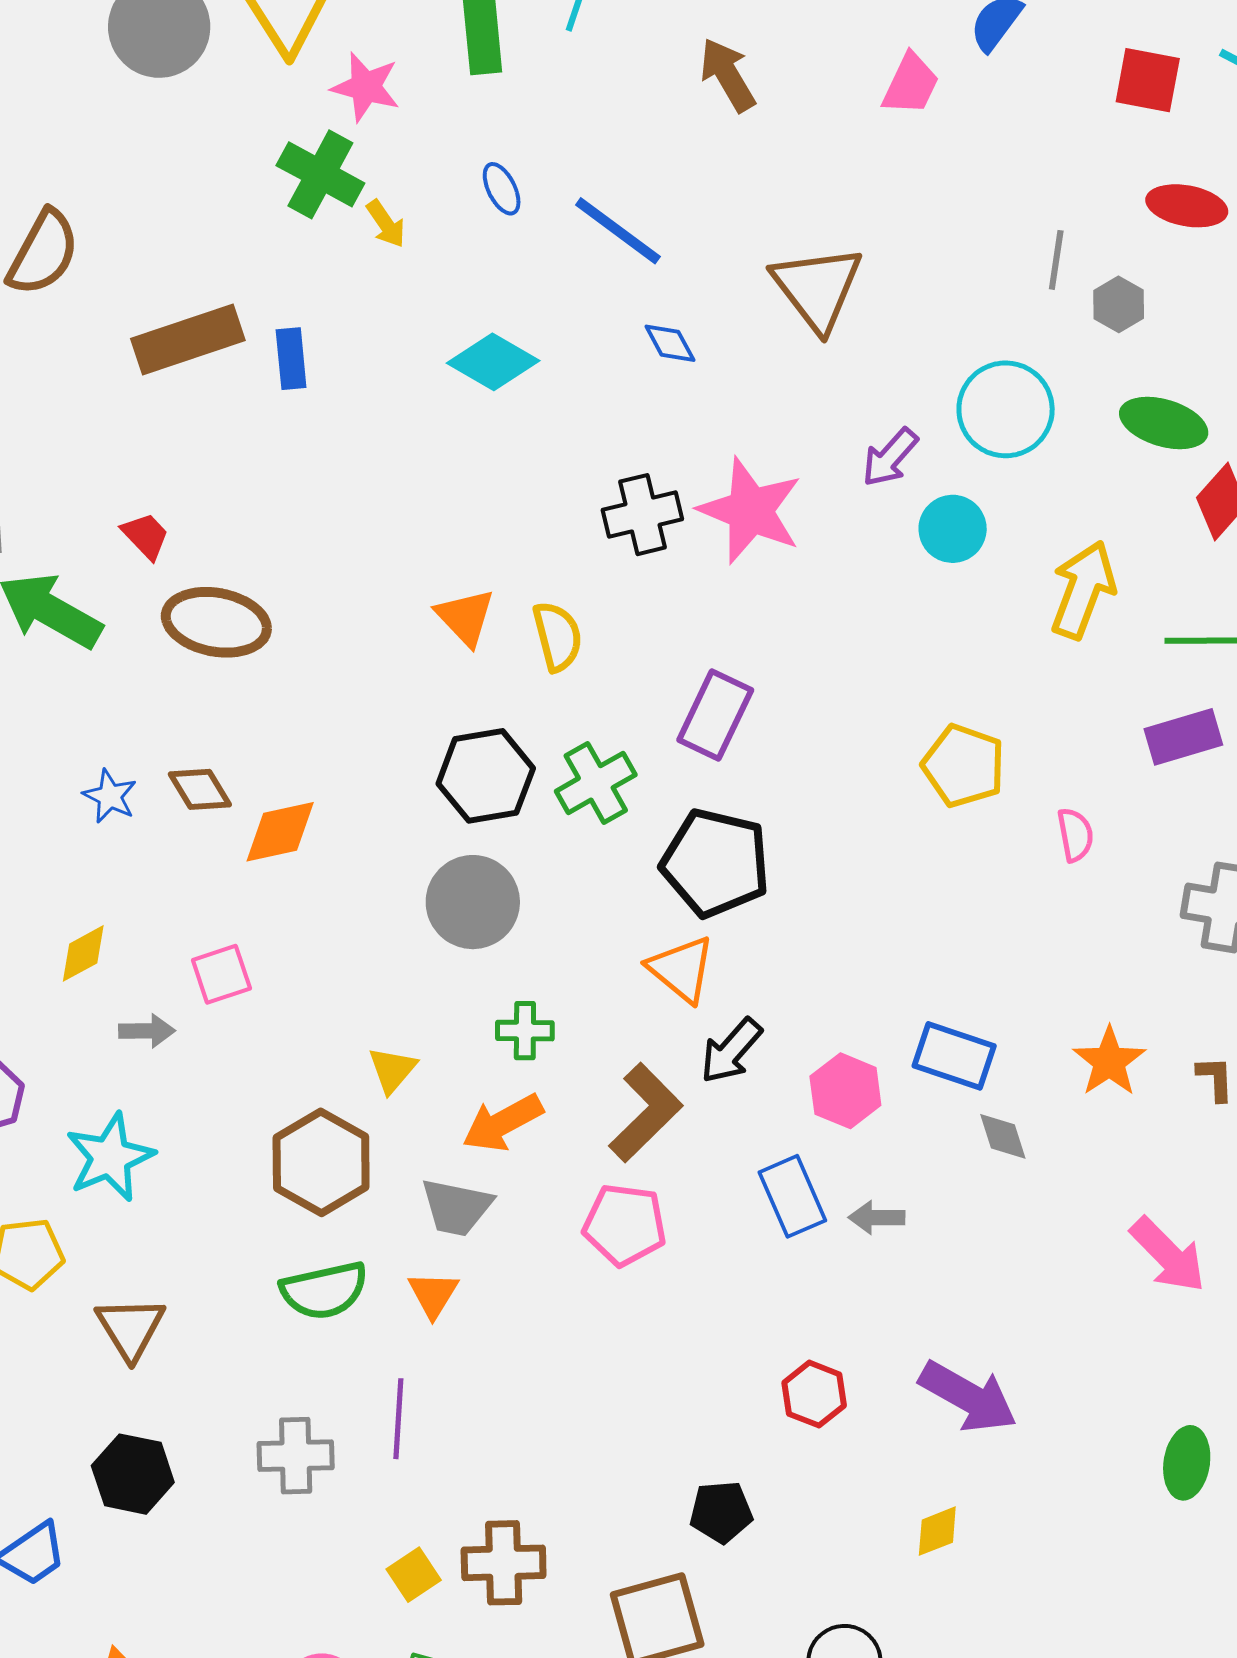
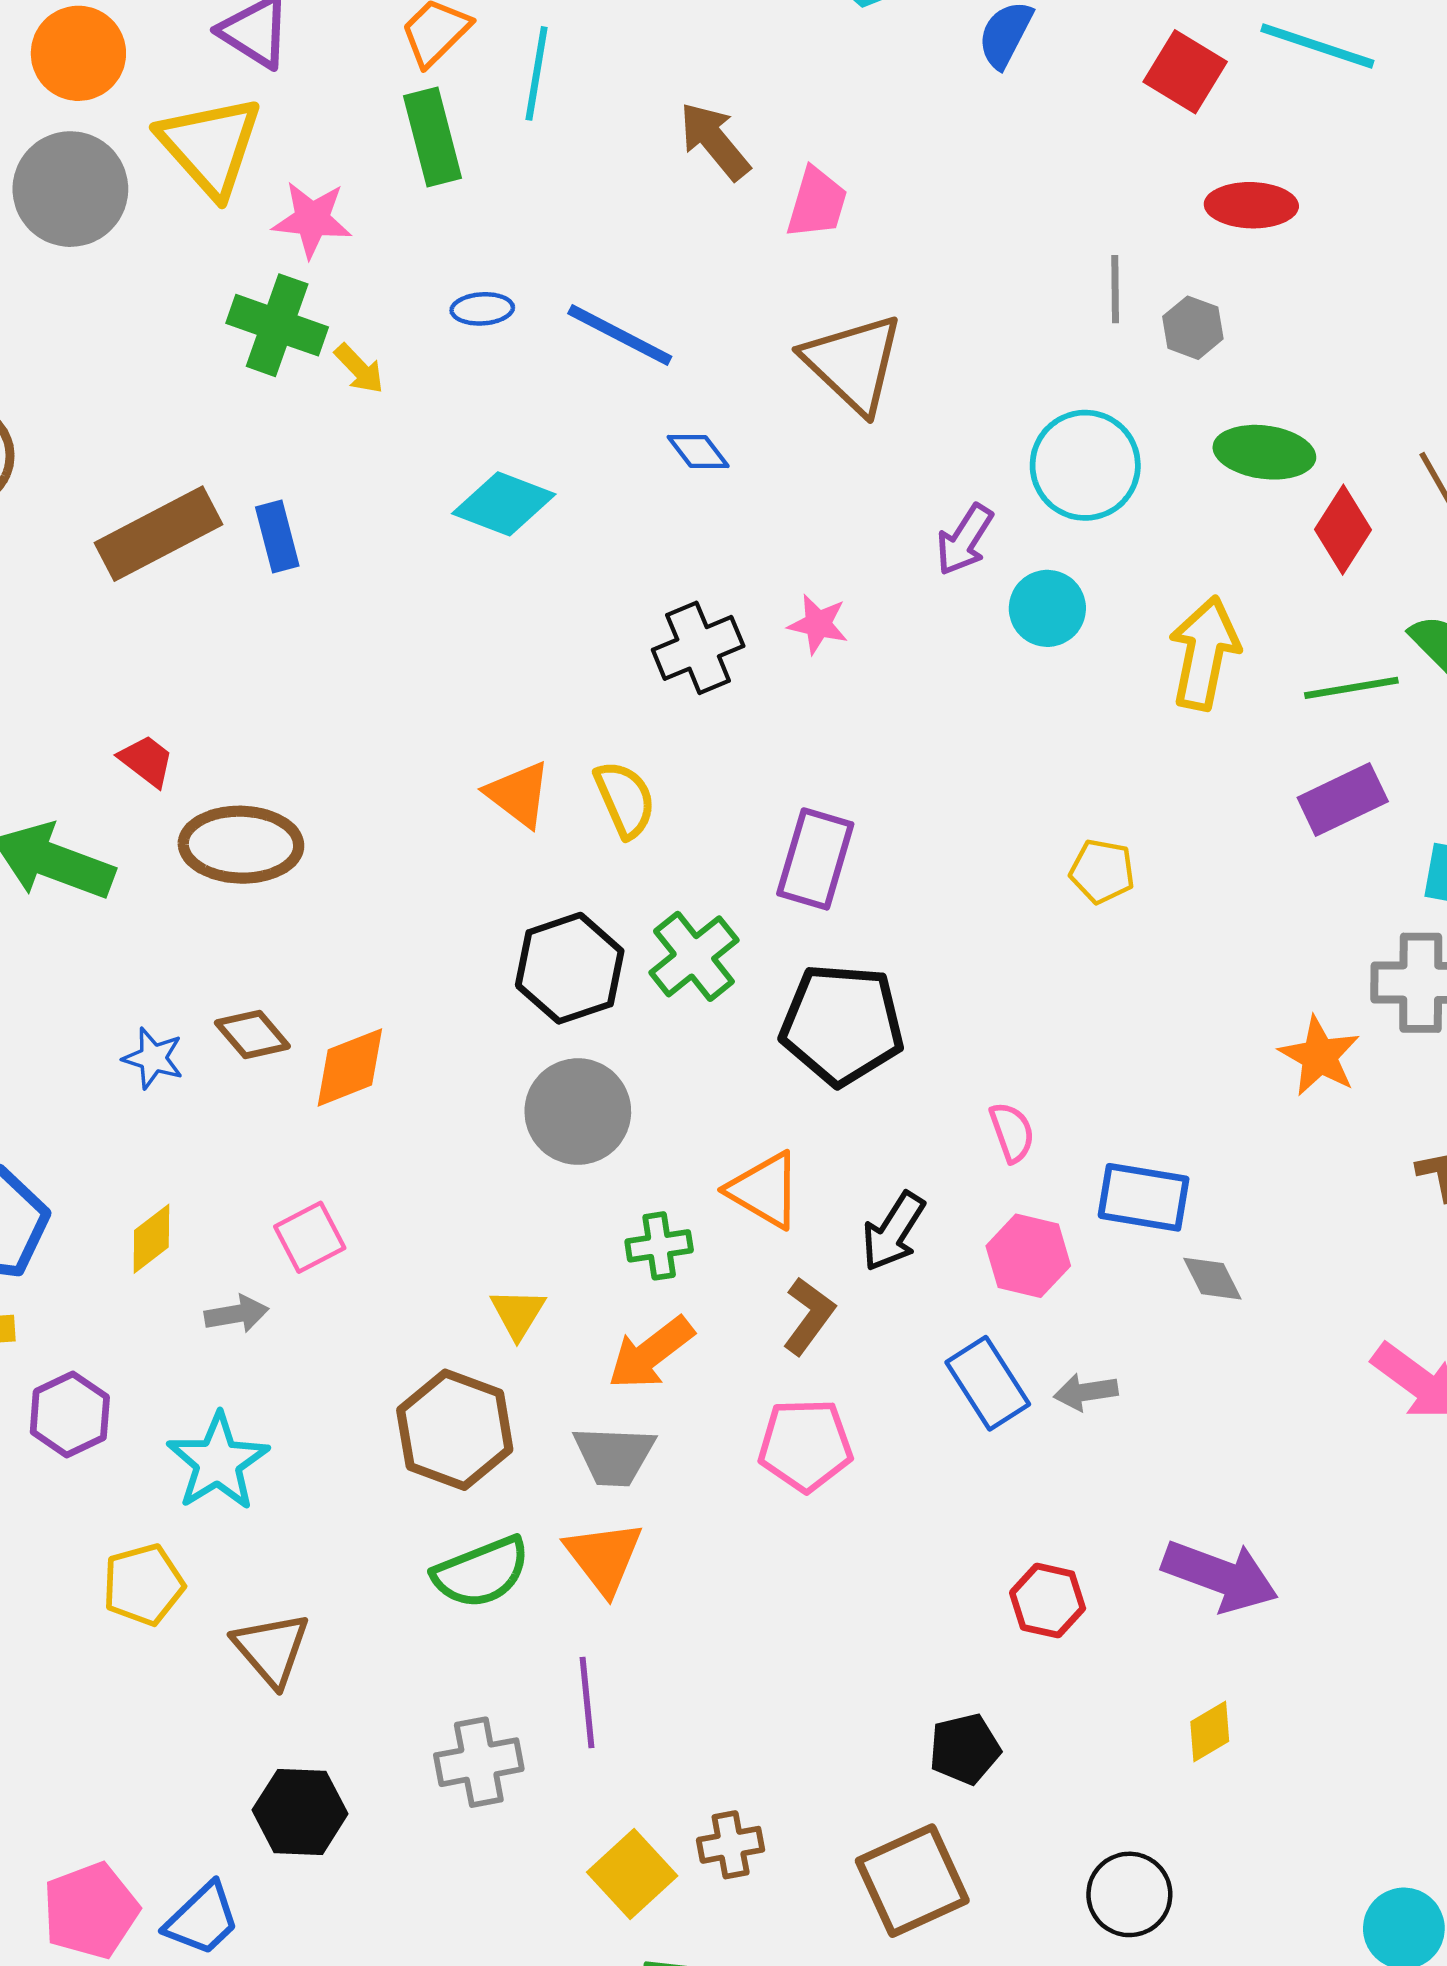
red square: (1148, 80) -> (1185, 72), turned 30
pink trapezoid: (911, 84) -> (817, 203), moved
blue ellipse: (502, 189) -> (482, 309), turned -58
pink star: (750, 511) -> (818, 624), size x0.5
yellow pentagon: (964, 766) -> (1102, 871), size x0.7
pink semicircle: (1075, 835) -> (1012, 1132), moved
orange triangle: (681, 969) -> (765, 1190), moved
orange star: (1109, 1061) -> (1319, 1056), moved
brown L-shape: (646, 1113) -> (809, 1316), size x0.7
orange triangle: (433, 1294) -> (604, 1557), size x1.4
brown cross: (504, 1563) -> (731, 1845), size x0.7
yellow square: (414, 1575) -> (632, 1874), size x1.4

